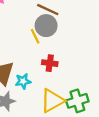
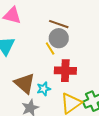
red cross: (50, 63) -> (65, 71), size x1.5

